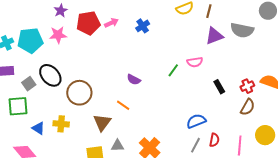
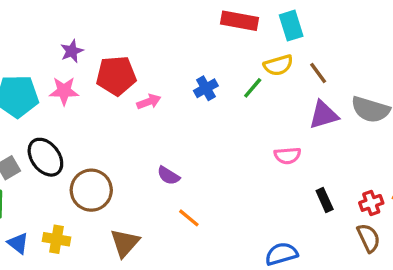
brown line: (209, 11) -> (318, 73), turned -56
pink arrow: (111, 23) -> (149, 102), moved
green line: (173, 70) -> (253, 88), moved
purple semicircle: (134, 80) -> (168, 176), moved
orange line: (123, 105) -> (189, 218), moved
brown semicircle: (247, 107) -> (369, 238), turned -60

